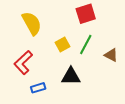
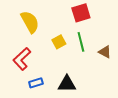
green line: (86, 44) -> (81, 42), turned -42
black triangle: (71, 76) -> (67, 84), moved

